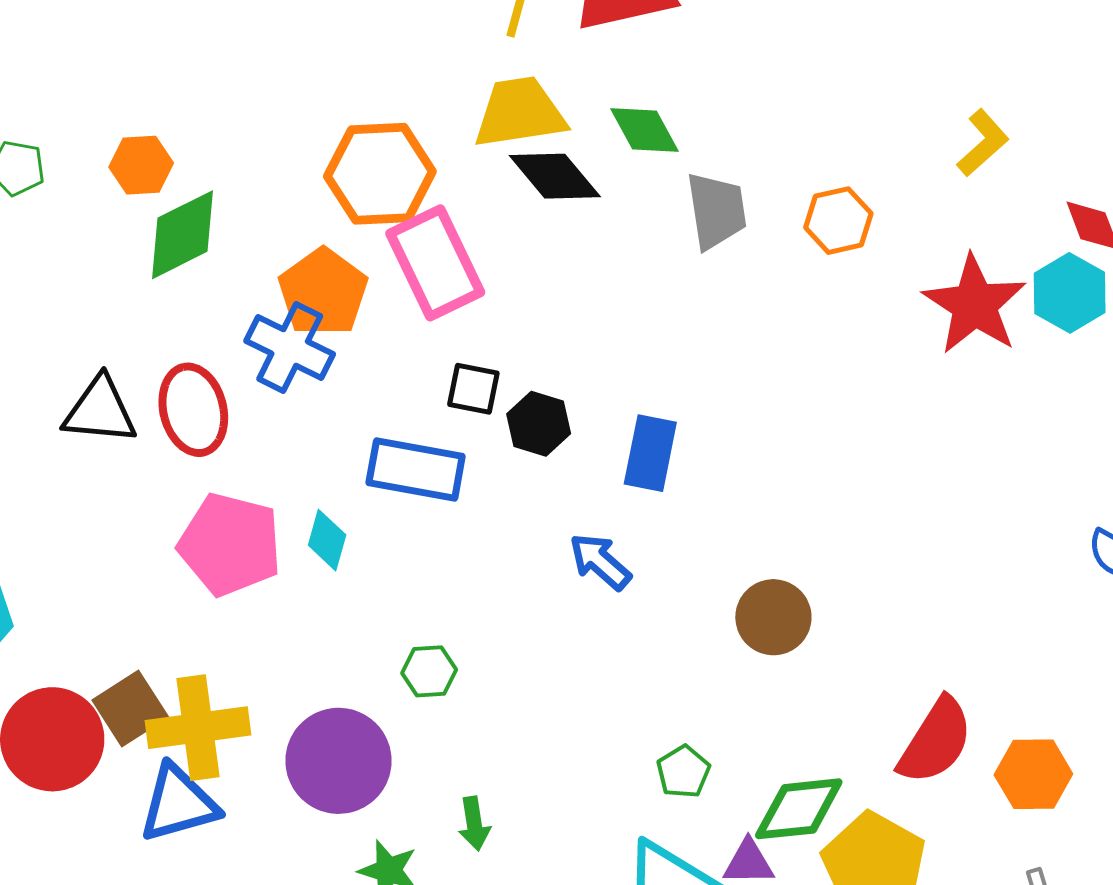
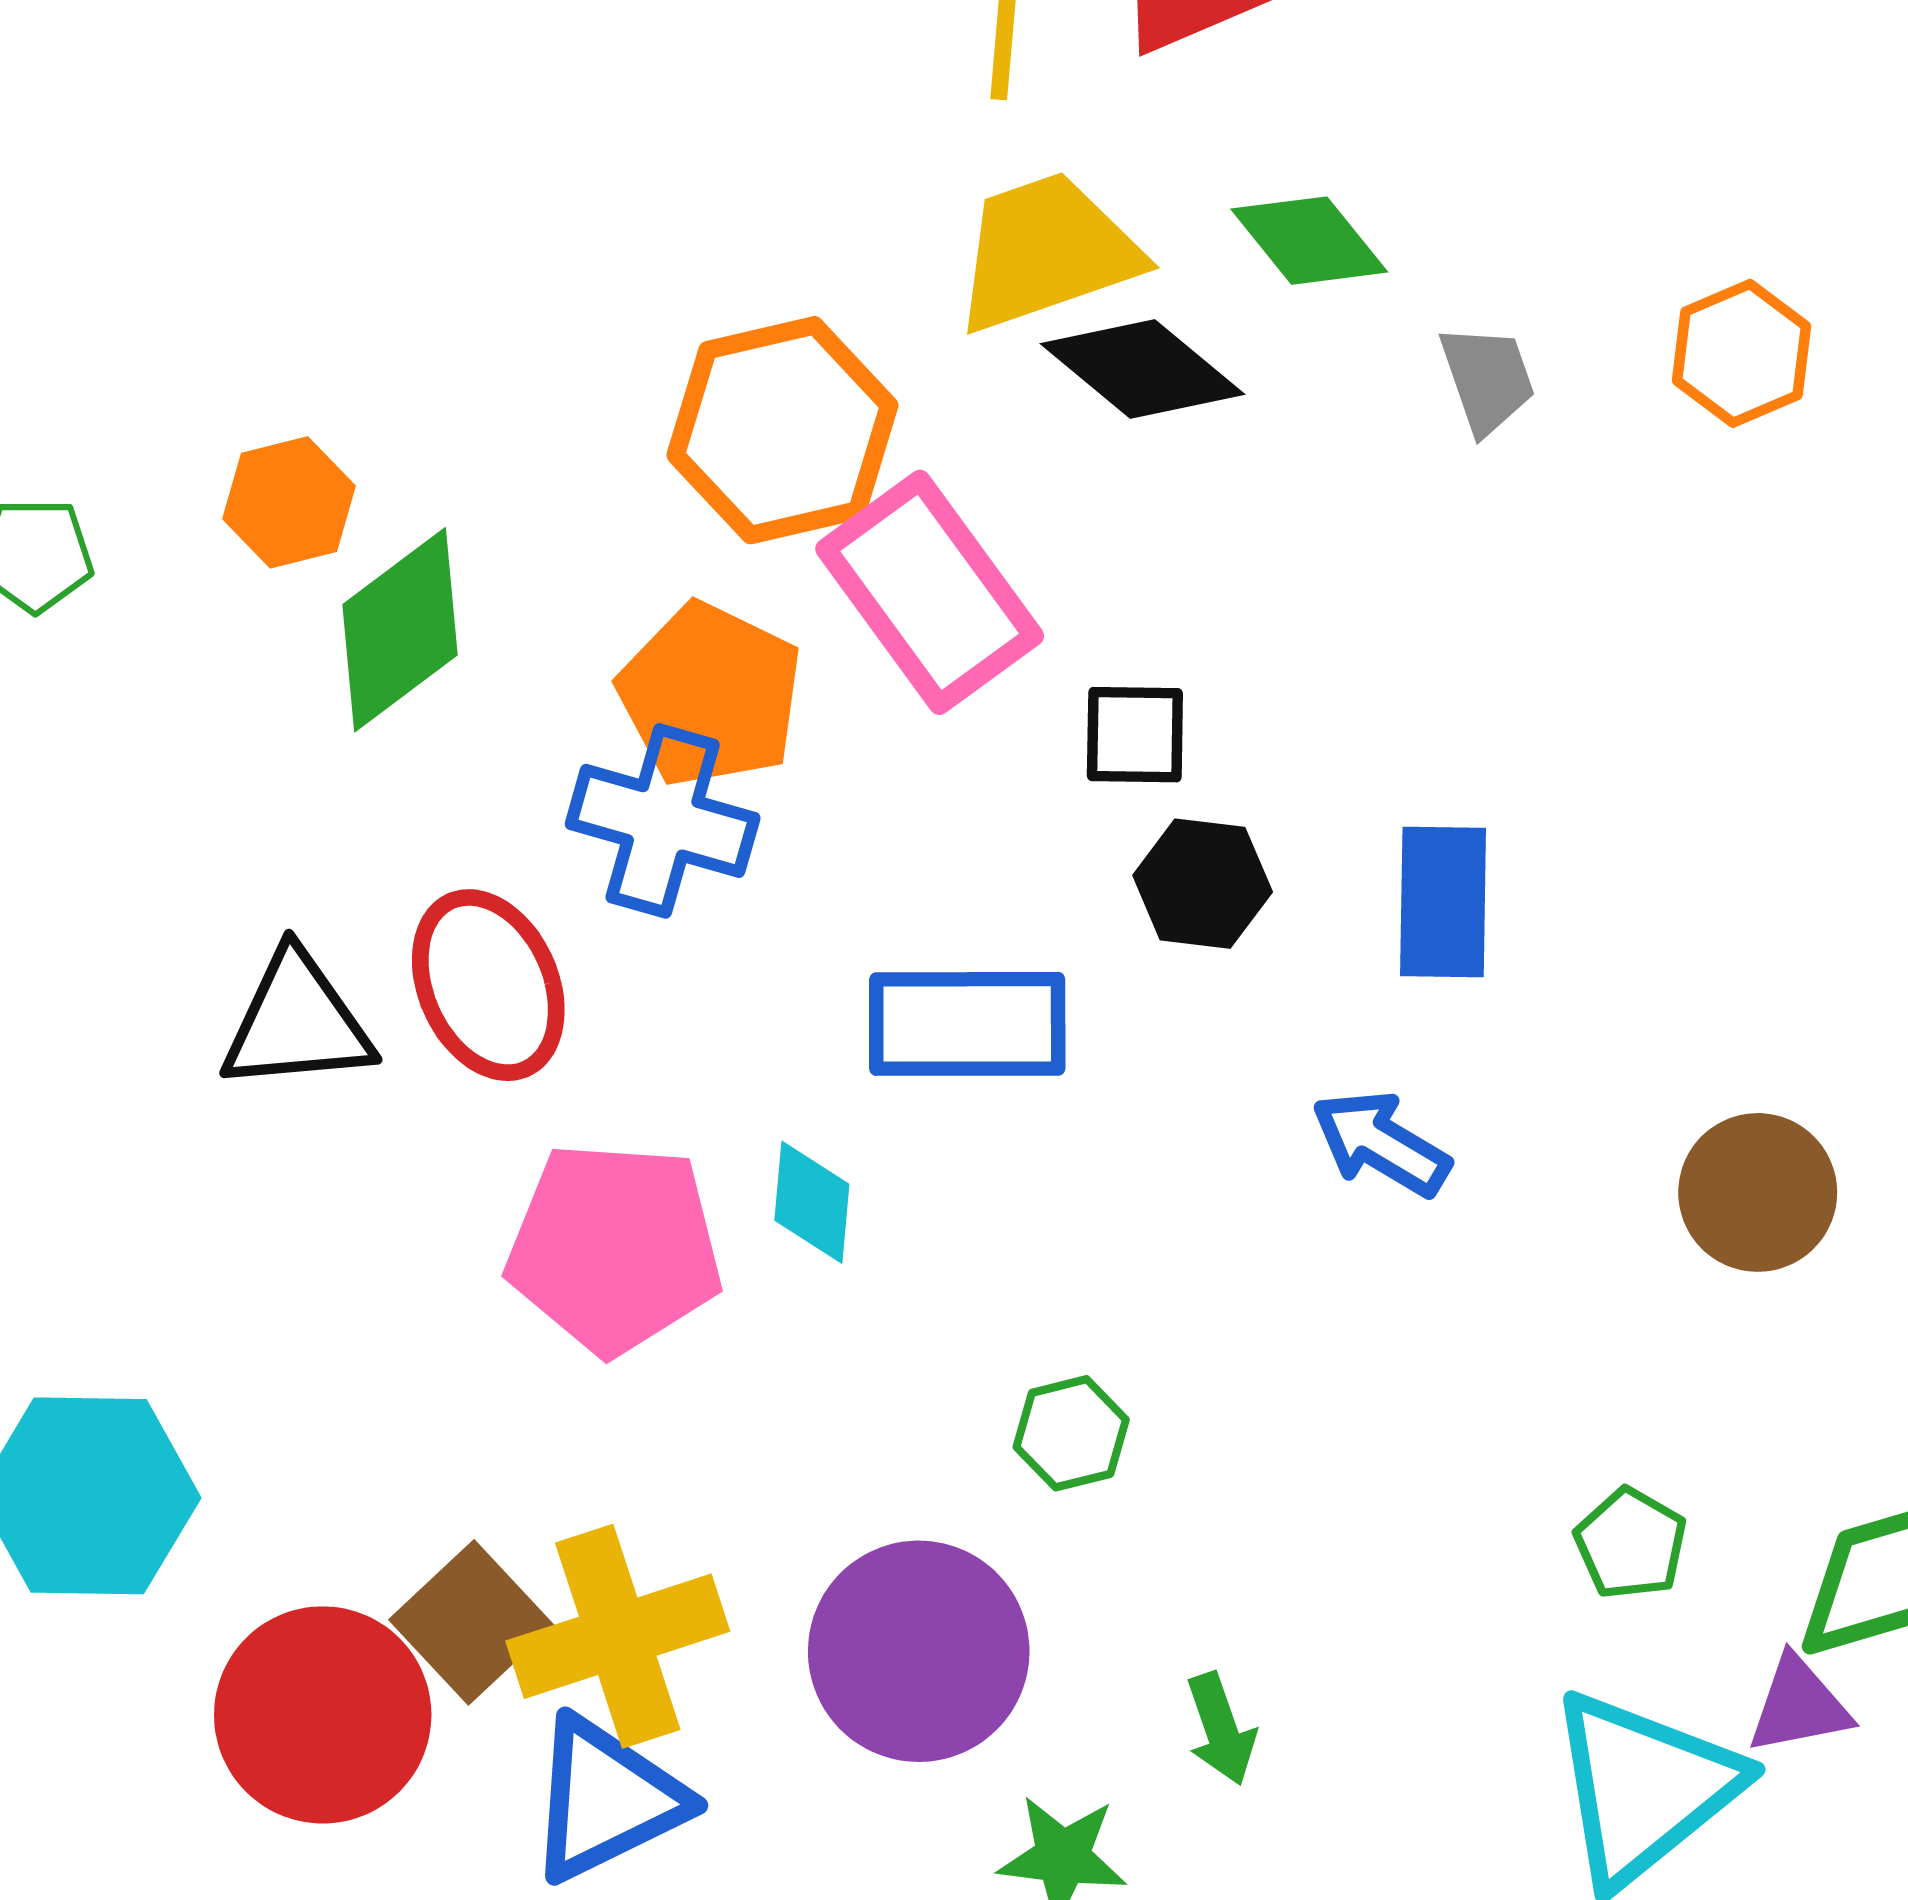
gray trapezoid: (716, 211) -> (1487, 379), size x0.7
black square: (473, 389) -> (1135, 735), moved

